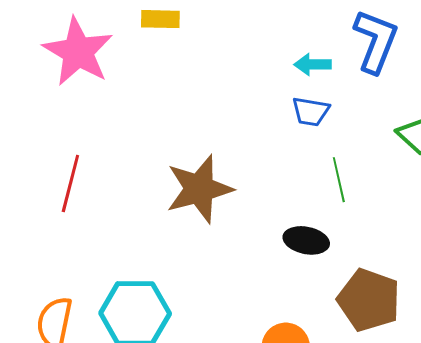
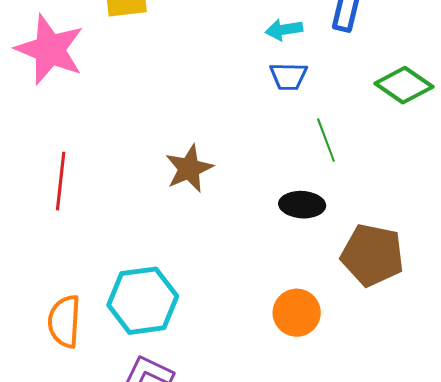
brown star: (199, 189) -> (189, 169), size x0.7

